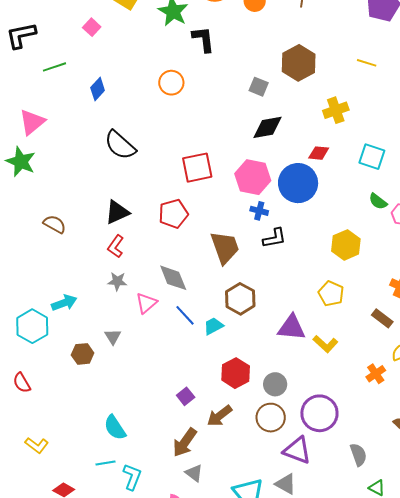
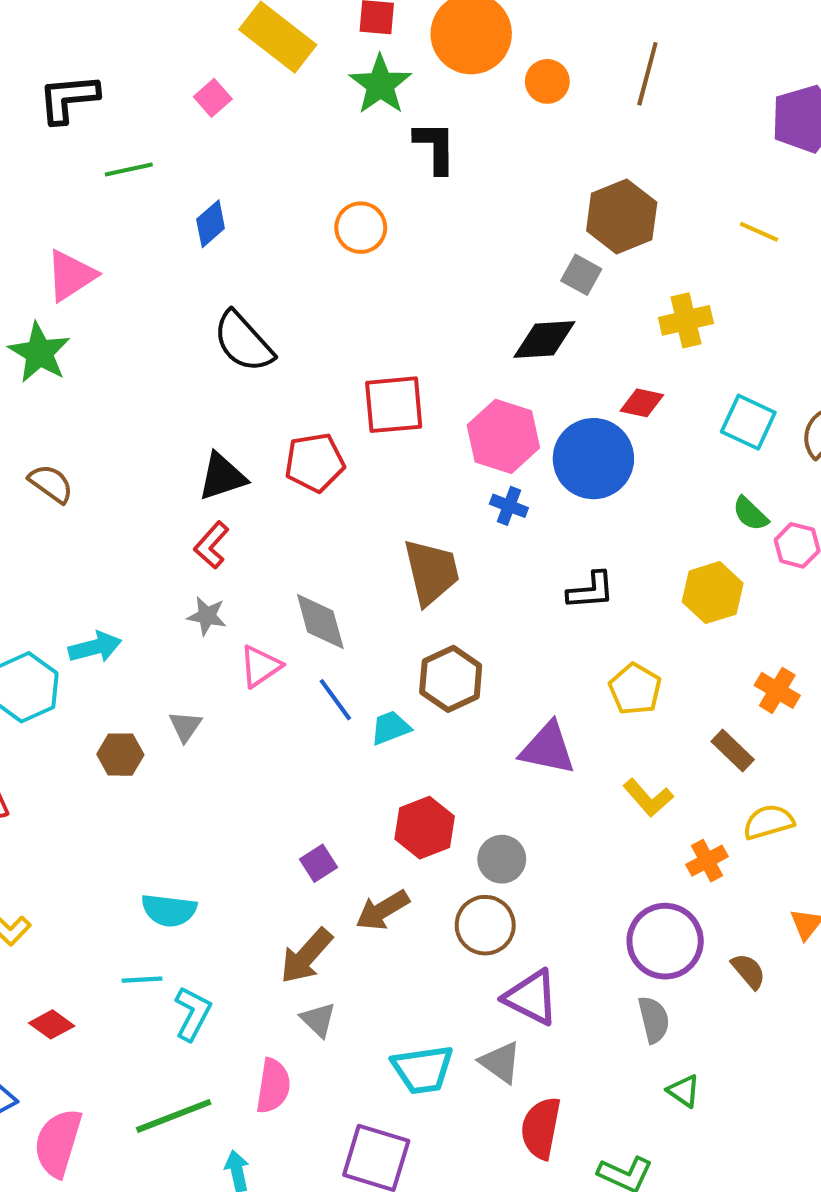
gray square: (259, 87) -> (581, 275), moved
red pentagon: (173, 214) -> (315, 462), moved
brown semicircle: (55, 224) -> (51, 484), moved
black L-shape: (274, 238) -> (591, 591), moved
yellow hexagon: (346, 245) -> (713, 593), moved
yellow L-shape: (325, 344) -> (648, 798), moved
purple circle: (319, 413) -> (665, 941), moved
cyan semicircle: (115, 428) -> (169, 910), turned -56

